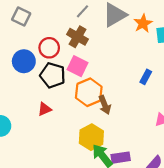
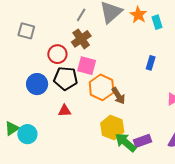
brown cross: (77, 37) -> (81, 39), turned 36
blue circle: (24, 61) -> (37, 84), moved
red triangle: (45, 109) -> (65, 111), turned 32

